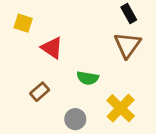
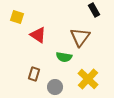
brown triangle: (127, 45) -> (80, 37), moved
brown rectangle: (40, 92) -> (34, 74), moved, turned -32

